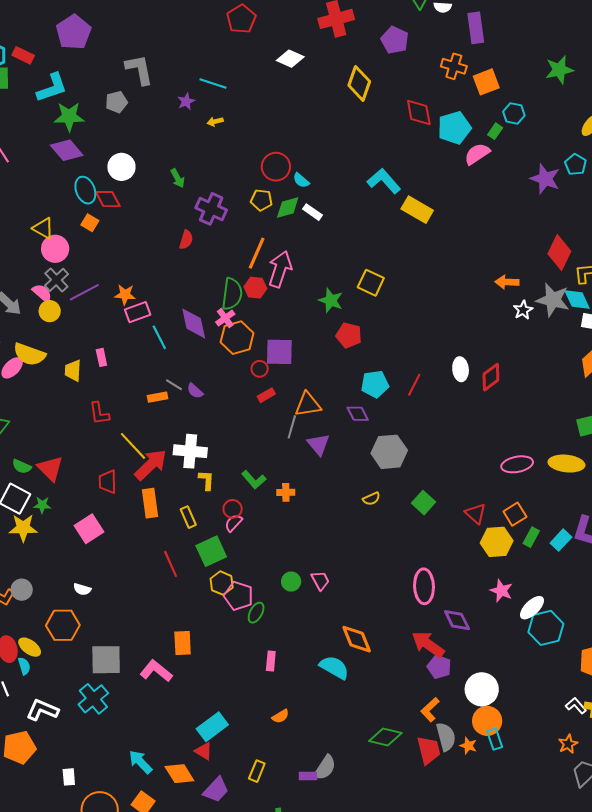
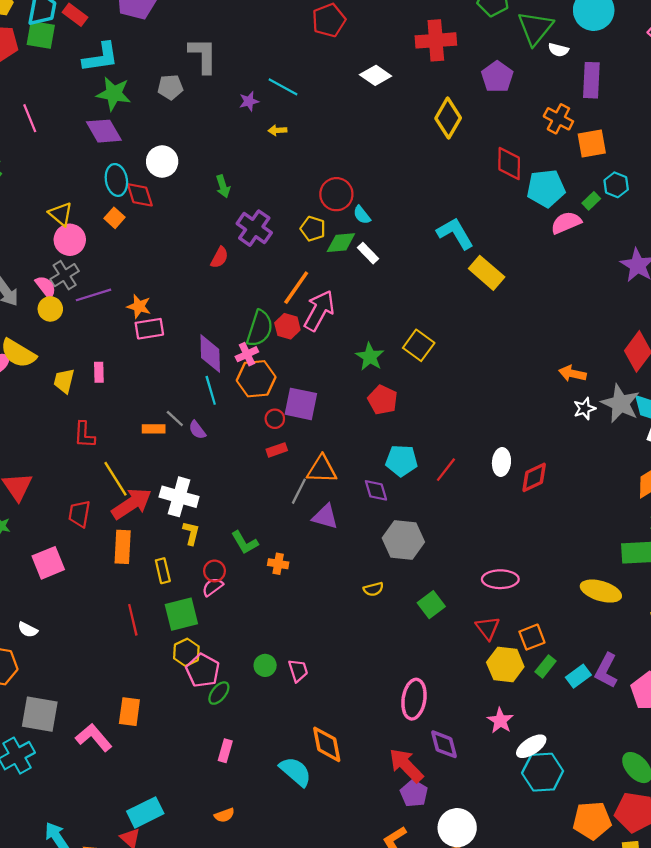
cyan line: (159, 337) -> (211, 390), moved
purple triangle: (319, 444) -> (325, 517), turned -45
pink ellipse: (517, 464) -> (500, 579), moved

